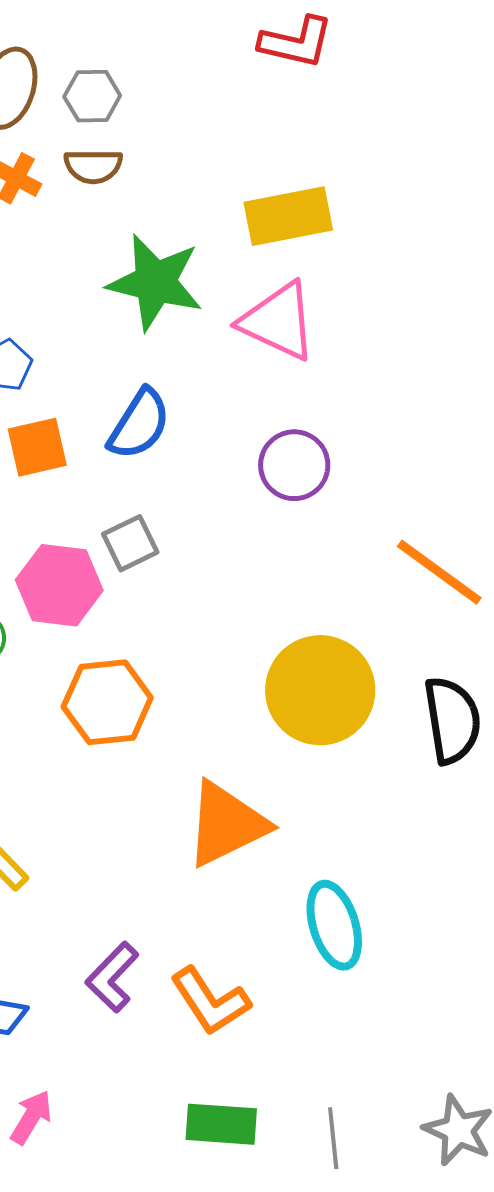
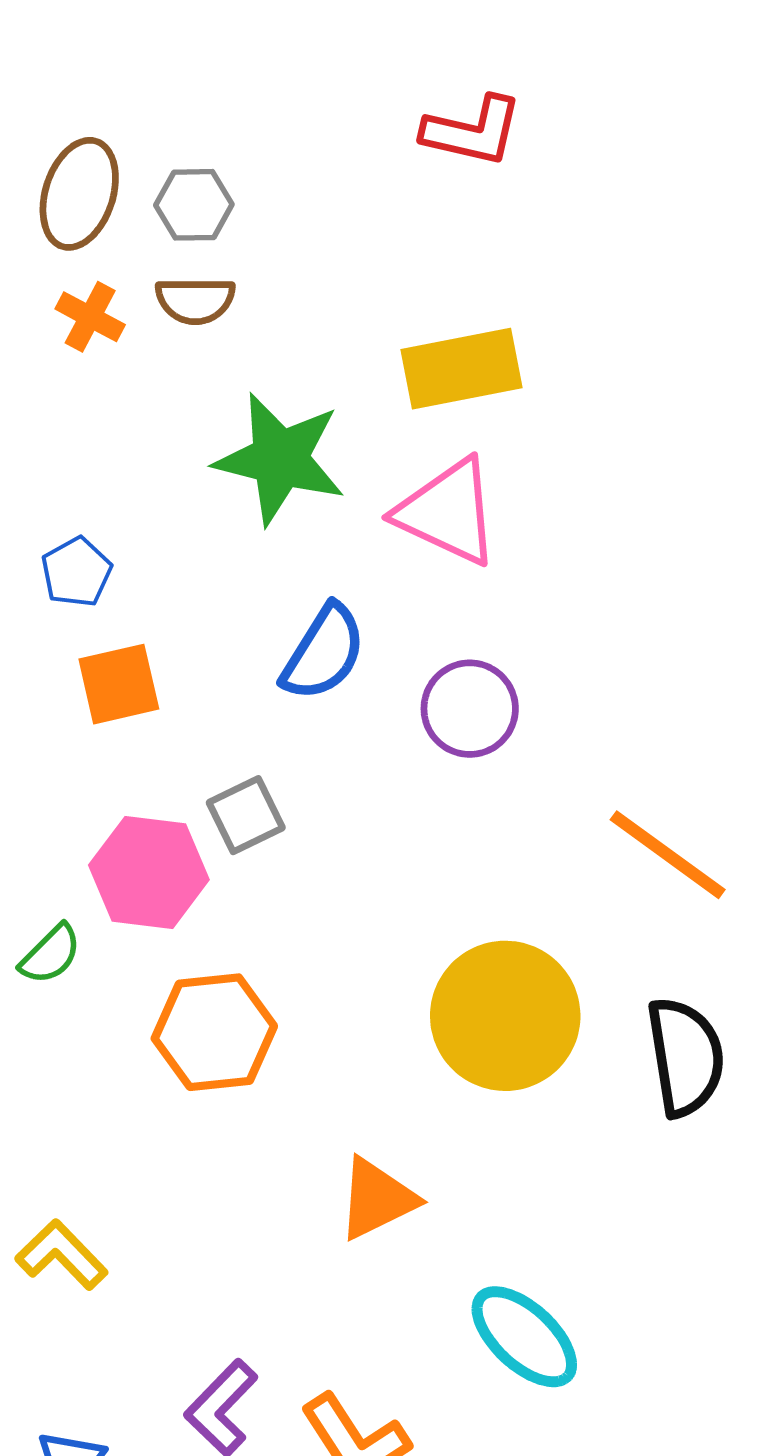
blue semicircle: (139, 424) -> (324, 653), moved
orange triangle: (226, 824) -> (377, 1199), size x0.7
cyan ellipse: (334, 925) -> (524, 1337), turned -30

